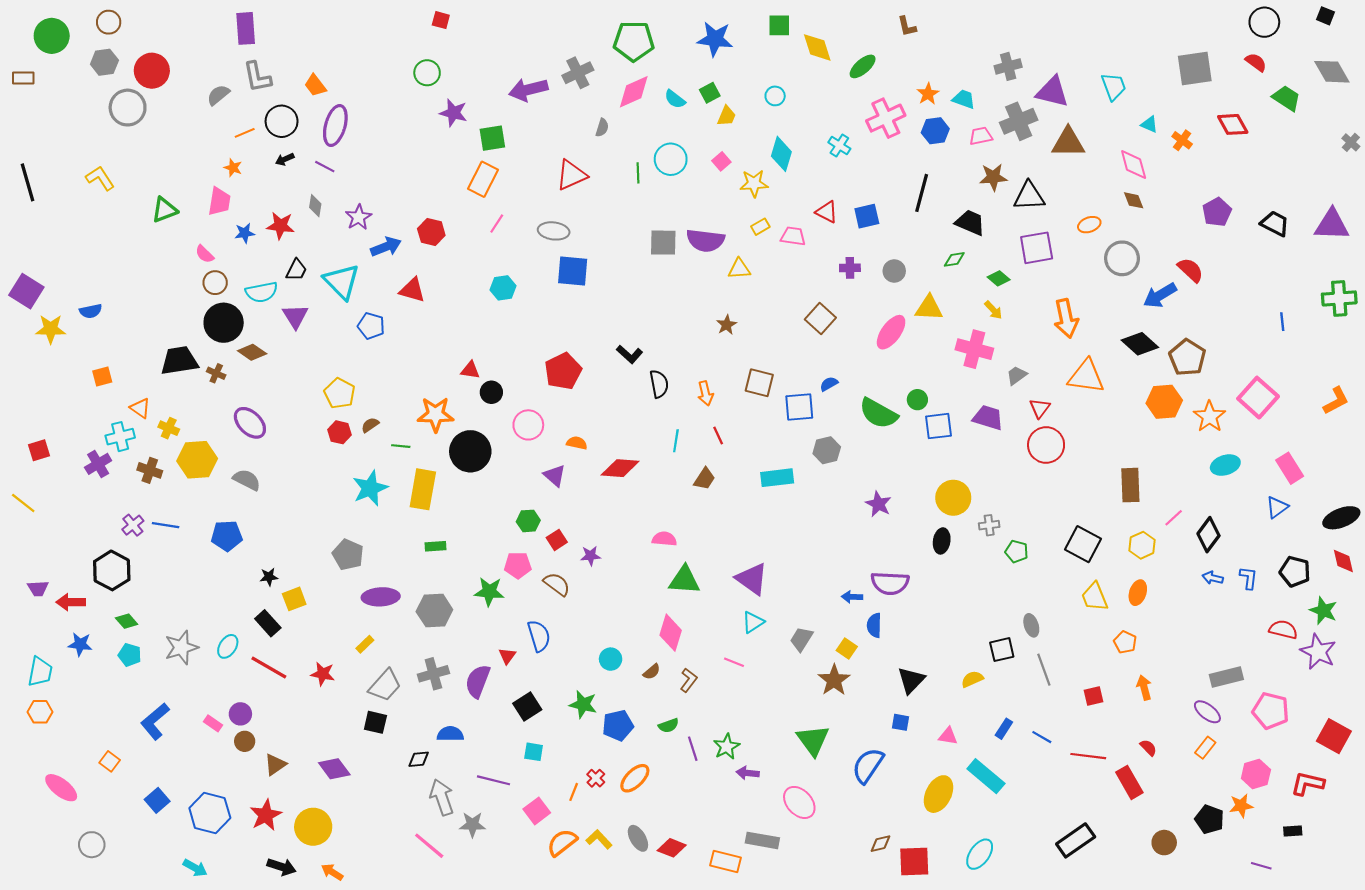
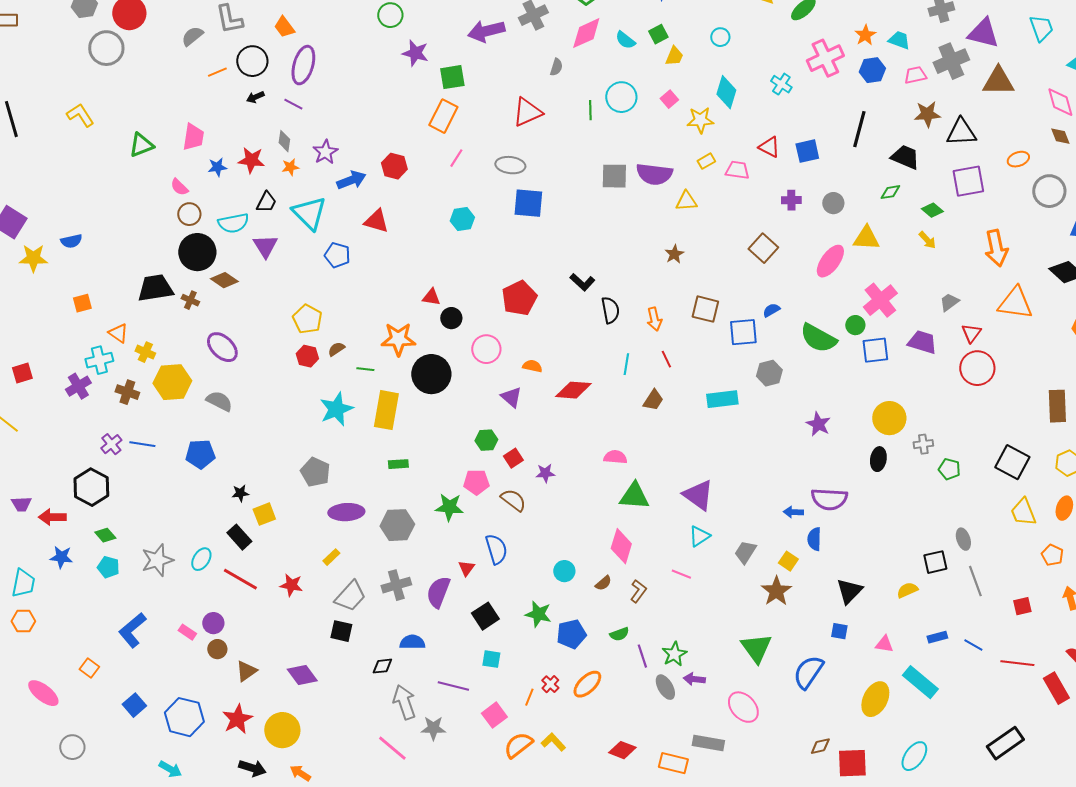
orange star: (233, 168) -> (290, 167), moved, turned -30
pink cross: (974, 349) -> (880, 300), moved, turned 36
blue rectangle: (1004, 729) -> (937, 637), turned 42
gray ellipse: (638, 838) -> (665, 687), moved

